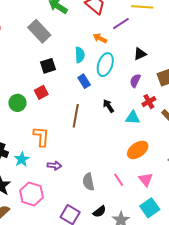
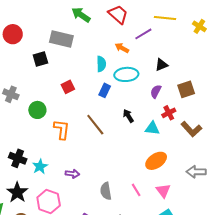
gray rectangle: (39, 31) -> (61, 39), turned -35
cyan ellipse: (105, 65) -> (126, 74), turned 65
black square: (48, 66) -> (40, 59), moved
blue rectangle: (84, 81) -> (105, 90), turned 56
red square: (41, 92) -> (68, 87), moved
brown line: (76, 116) -> (95, 125), turned -50
orange L-shape: (41, 137) -> (62, 129), moved

